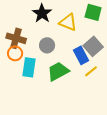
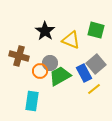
orange circle: (15, 53) -> (40, 71), moved
cyan rectangle: (29, 67) -> (32, 101), moved
green trapezoid: (58, 71) -> (60, 76), moved

